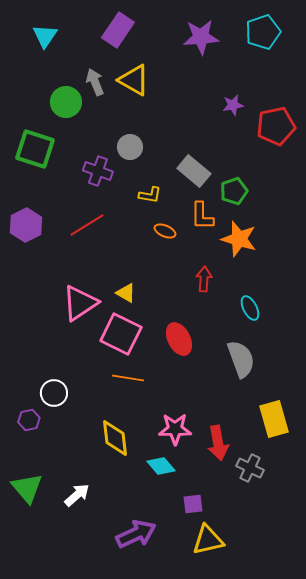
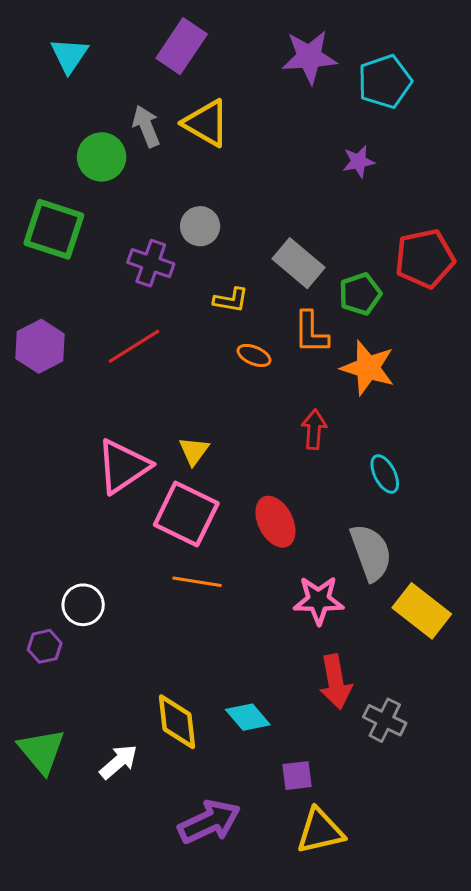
cyan pentagon: (263, 32) -> (385, 82), moved
red pentagon: (276, 126) -> (425, 259), moved
yellow triangle: (126, 293) -> (194, 451), turned 35
yellow rectangle: (274, 419) -> (422, 611), moved, turned -36
pink star: (175, 429) -> (319, 600), moved
yellow diamond: (115, 438) -> (177, 722), moved

